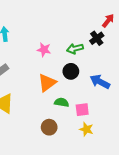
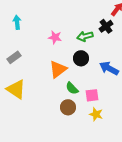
green semicircle: (62, 102) -> (72, 88), turned -144
brown circle: (49, 127) -> (68, 107), moved

